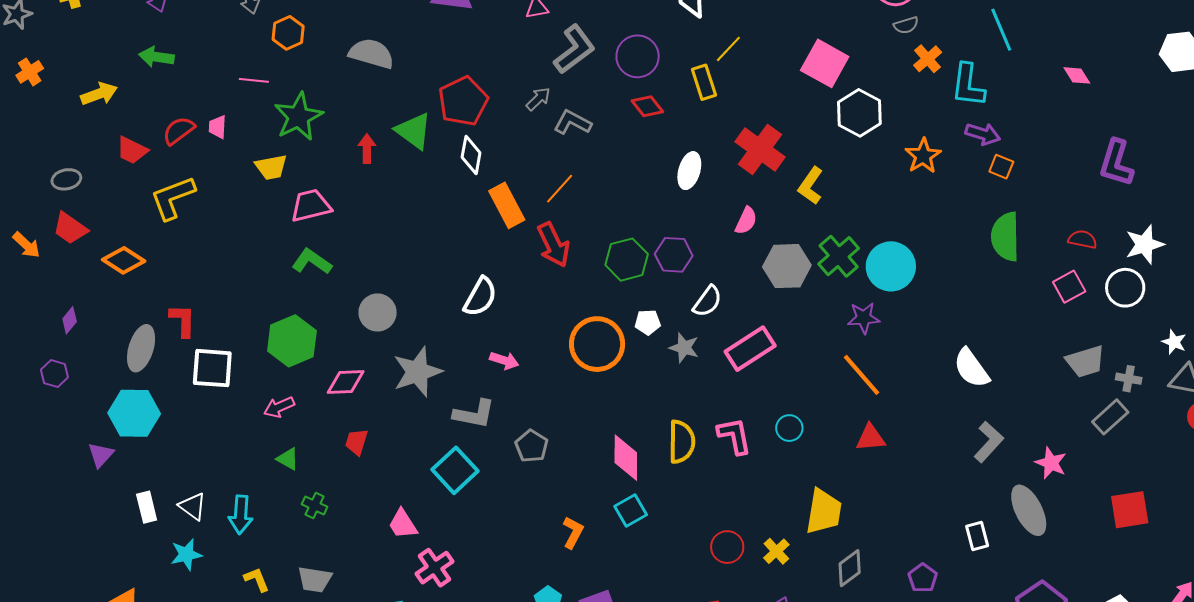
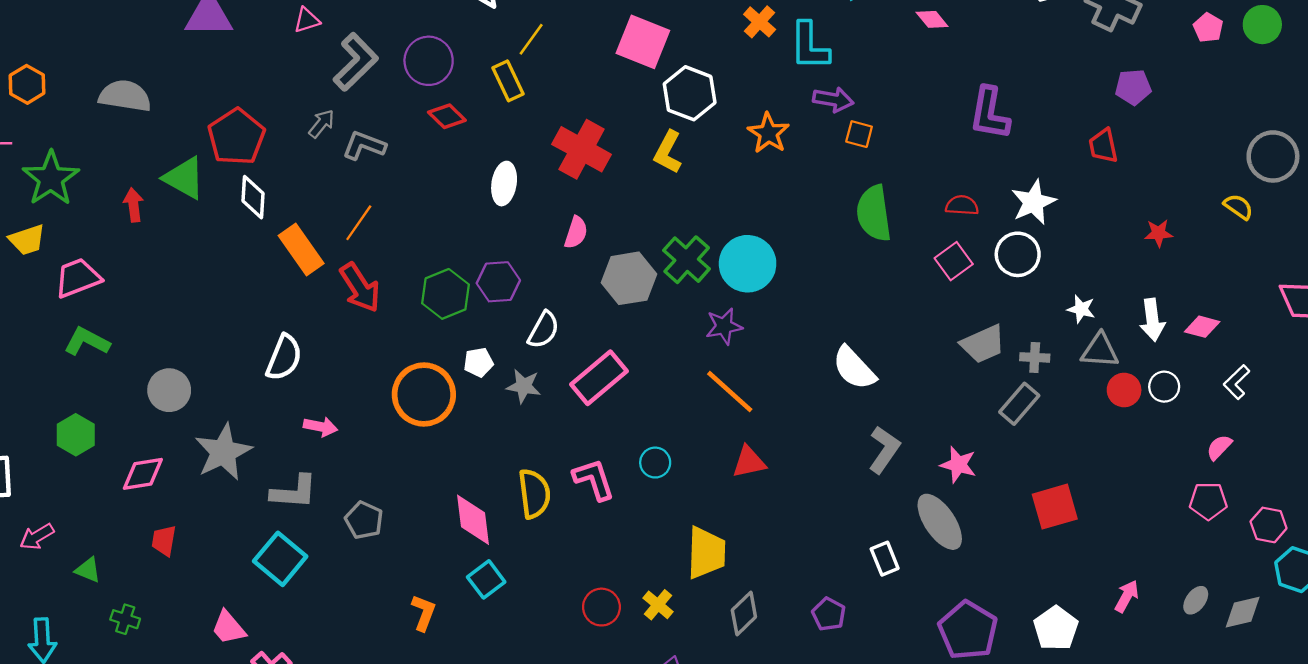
yellow L-shape: (811, 186) -> (668, 152), moved
green hexagon: (292, 341) -> (76, 435), size x0.7
pink arrow: (279, 407) -> (37, 537), moved

